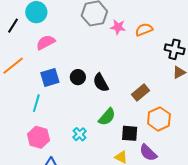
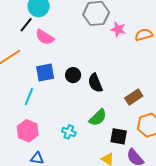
black line: (13, 26) -> (26, 25), moved
pink semicircle: (46, 42) -> (45, 37), turned -126
cyan cross: (80, 134) -> (69, 132), turned -32

